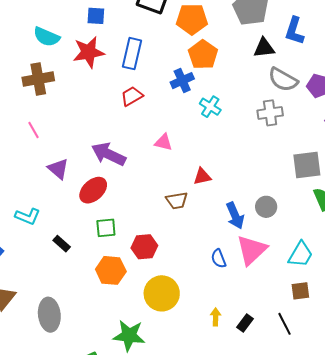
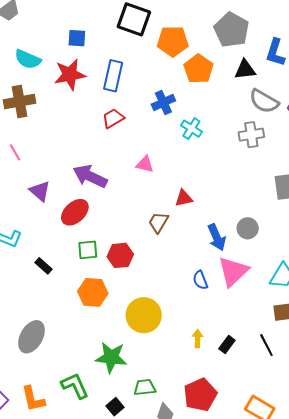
orange pentagon: (203, 55) -> (199, 69), moved
brown trapezoid: (177, 200) -> (158, 222), turned 130
red hexagon: (144, 247) -> (120, 255), moved
gray ellipse: (49, 315) -> (31, 337), turned 36

